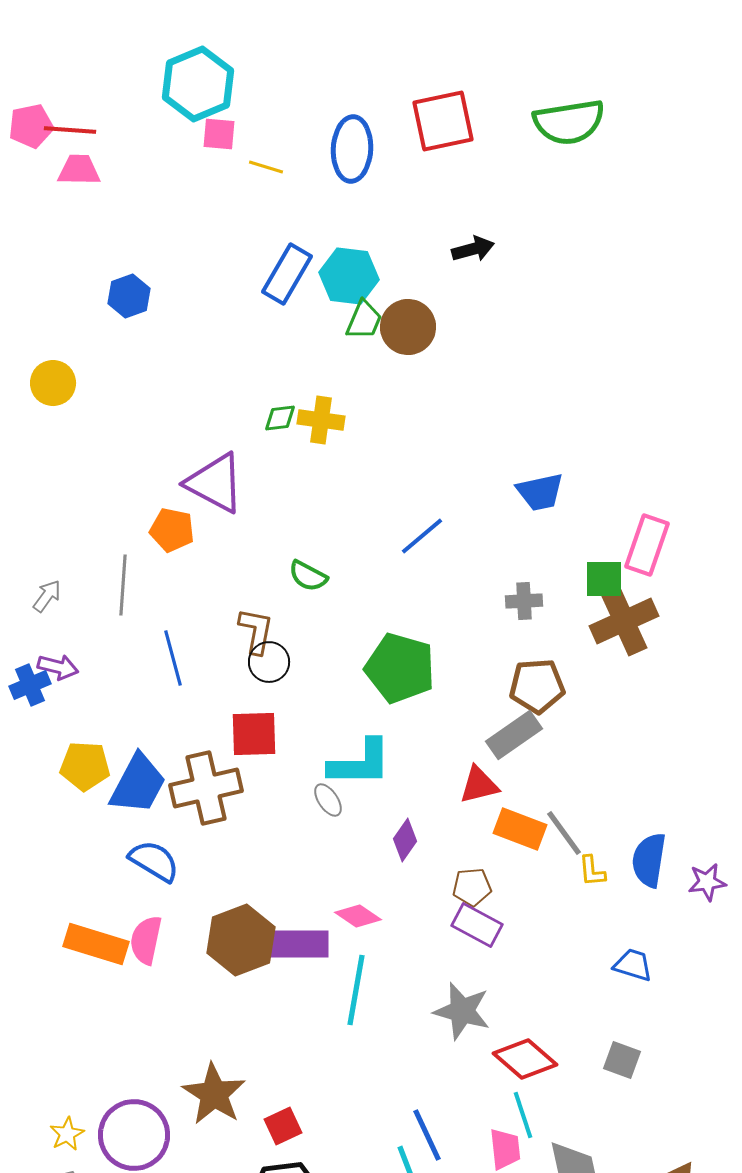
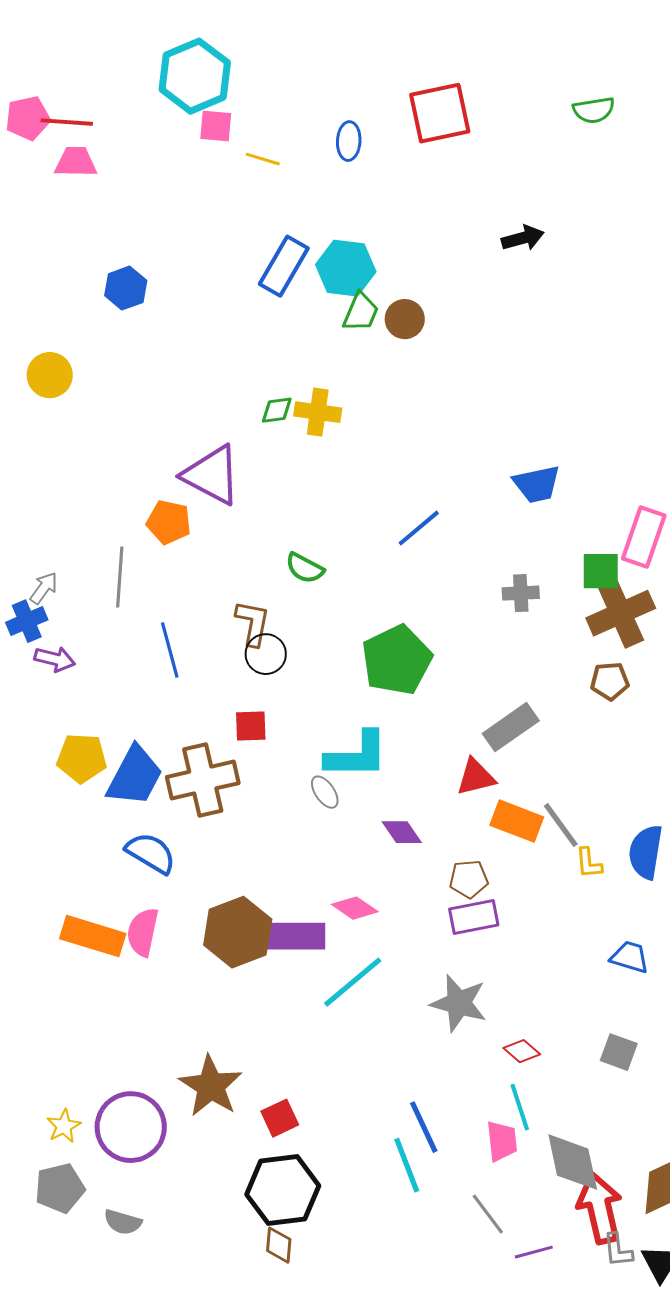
green semicircle: (569, 122) -> (594, 110), moved, size x0.6
blue ellipse: (352, 149) -> (349, 141), size x0.6
black arrow: (473, 249) -> (523, 238), moved
brown circle: (408, 327) -> (405, 319), size x0.7
green pentagon: (400, 668) -> (397, 660), turned 30
blue cross: (30, 685) -> (27, 621), moved
brown pentagon: (537, 686) -> (610, 681), moved, size x0.7
red square: (254, 734) -> (251, 726), size x0.7
purple diamond: (405, 840) -> (402, 832), turned -69
purple rectangle: (477, 925) -> (474, 917), turned -39
cyan line: (356, 990) -> (353, 982), turned 40
red diamond: (525, 1059) -> (522, 1051), size x0.6

